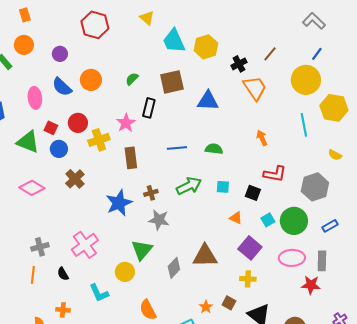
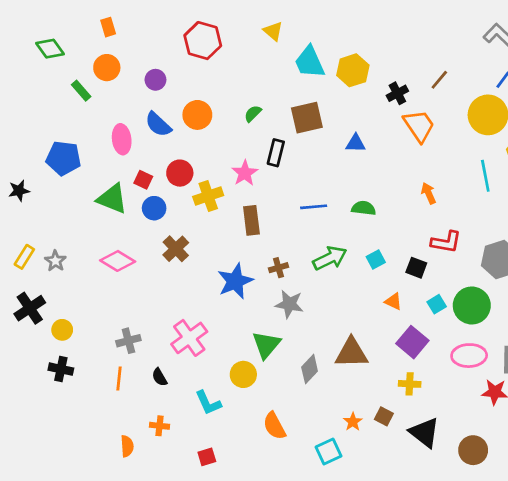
blue triangle: (208, 101) -> (356, 143), size x0.7
cyan square: (223, 187) -> (376, 260), turned -32

